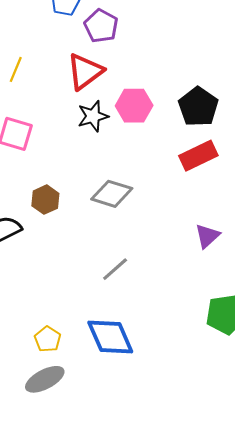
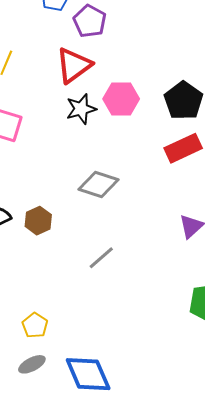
brown hexagon: (45, 200) -> (38, 221), moved
blue diamond: (110, 337) -> (88, 374), moved
gray ellipse: (45, 379) -> (32, 364), size x0.7

